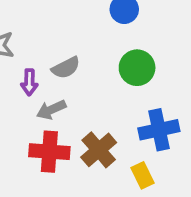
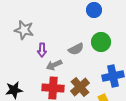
gray semicircle: (66, 68) -> (76, 49), moved

